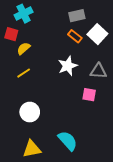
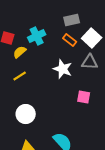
cyan cross: (24, 14) -> (37, 36), moved
white star: (68, 66) -> (63, 69), turned -30
gray triangle: (98, 71) -> (90, 62), moved

